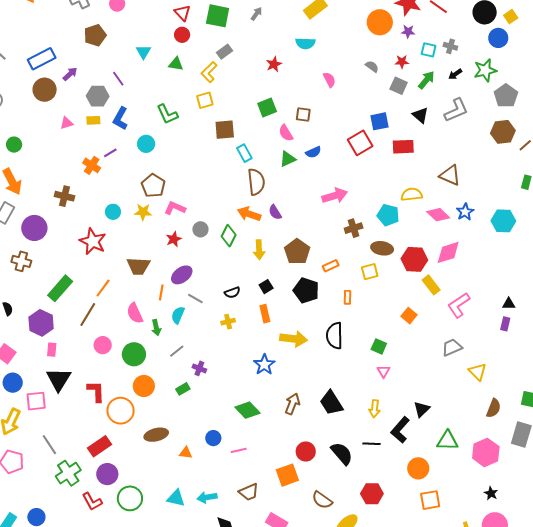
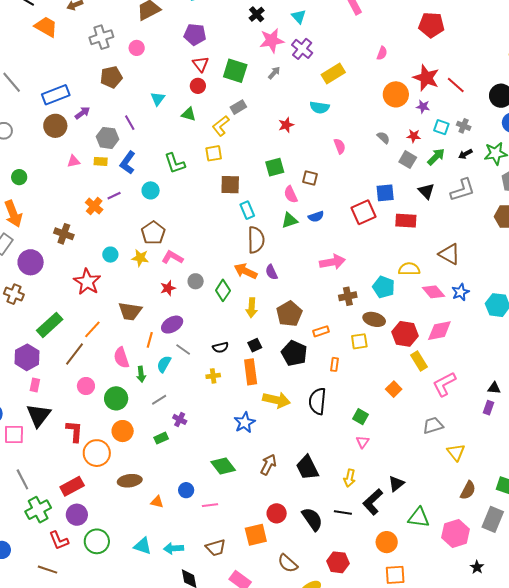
orange rectangle: (265, 314) -> (251, 372), size x1.4
black star: (491, 493) -> (477, 567), moved

